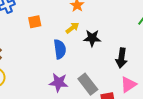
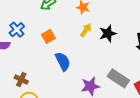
blue semicircle: (60, 49) -> (63, 61), moved

